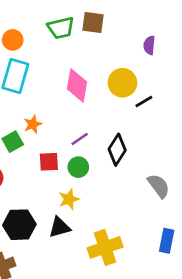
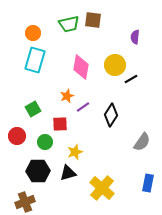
orange star: (33, 124) -> (67, 96), moved
green circle: (78, 167) -> (45, 142), moved
gray semicircle: (159, 186) -> (142, 142), turned 72
yellow cross: (105, 247) -> (102, 188), turned -30

